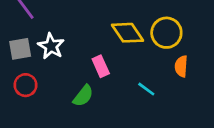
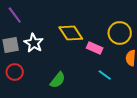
yellow diamond: (128, 33) -> (71, 33), moved
pink rectangle: (101, 66) -> (95, 48), moved, turned -42

